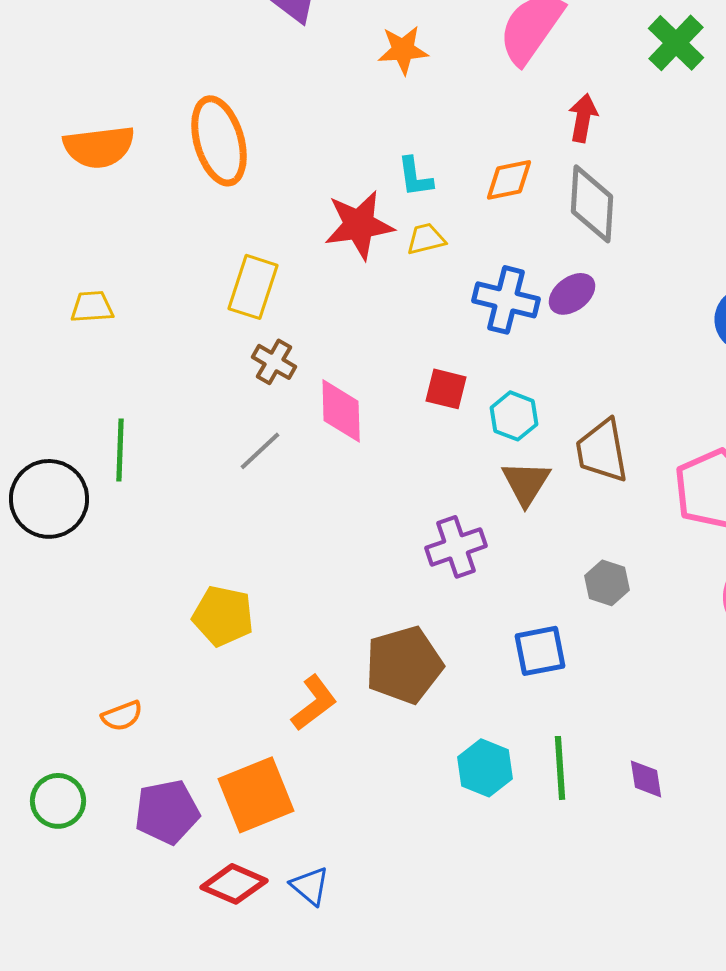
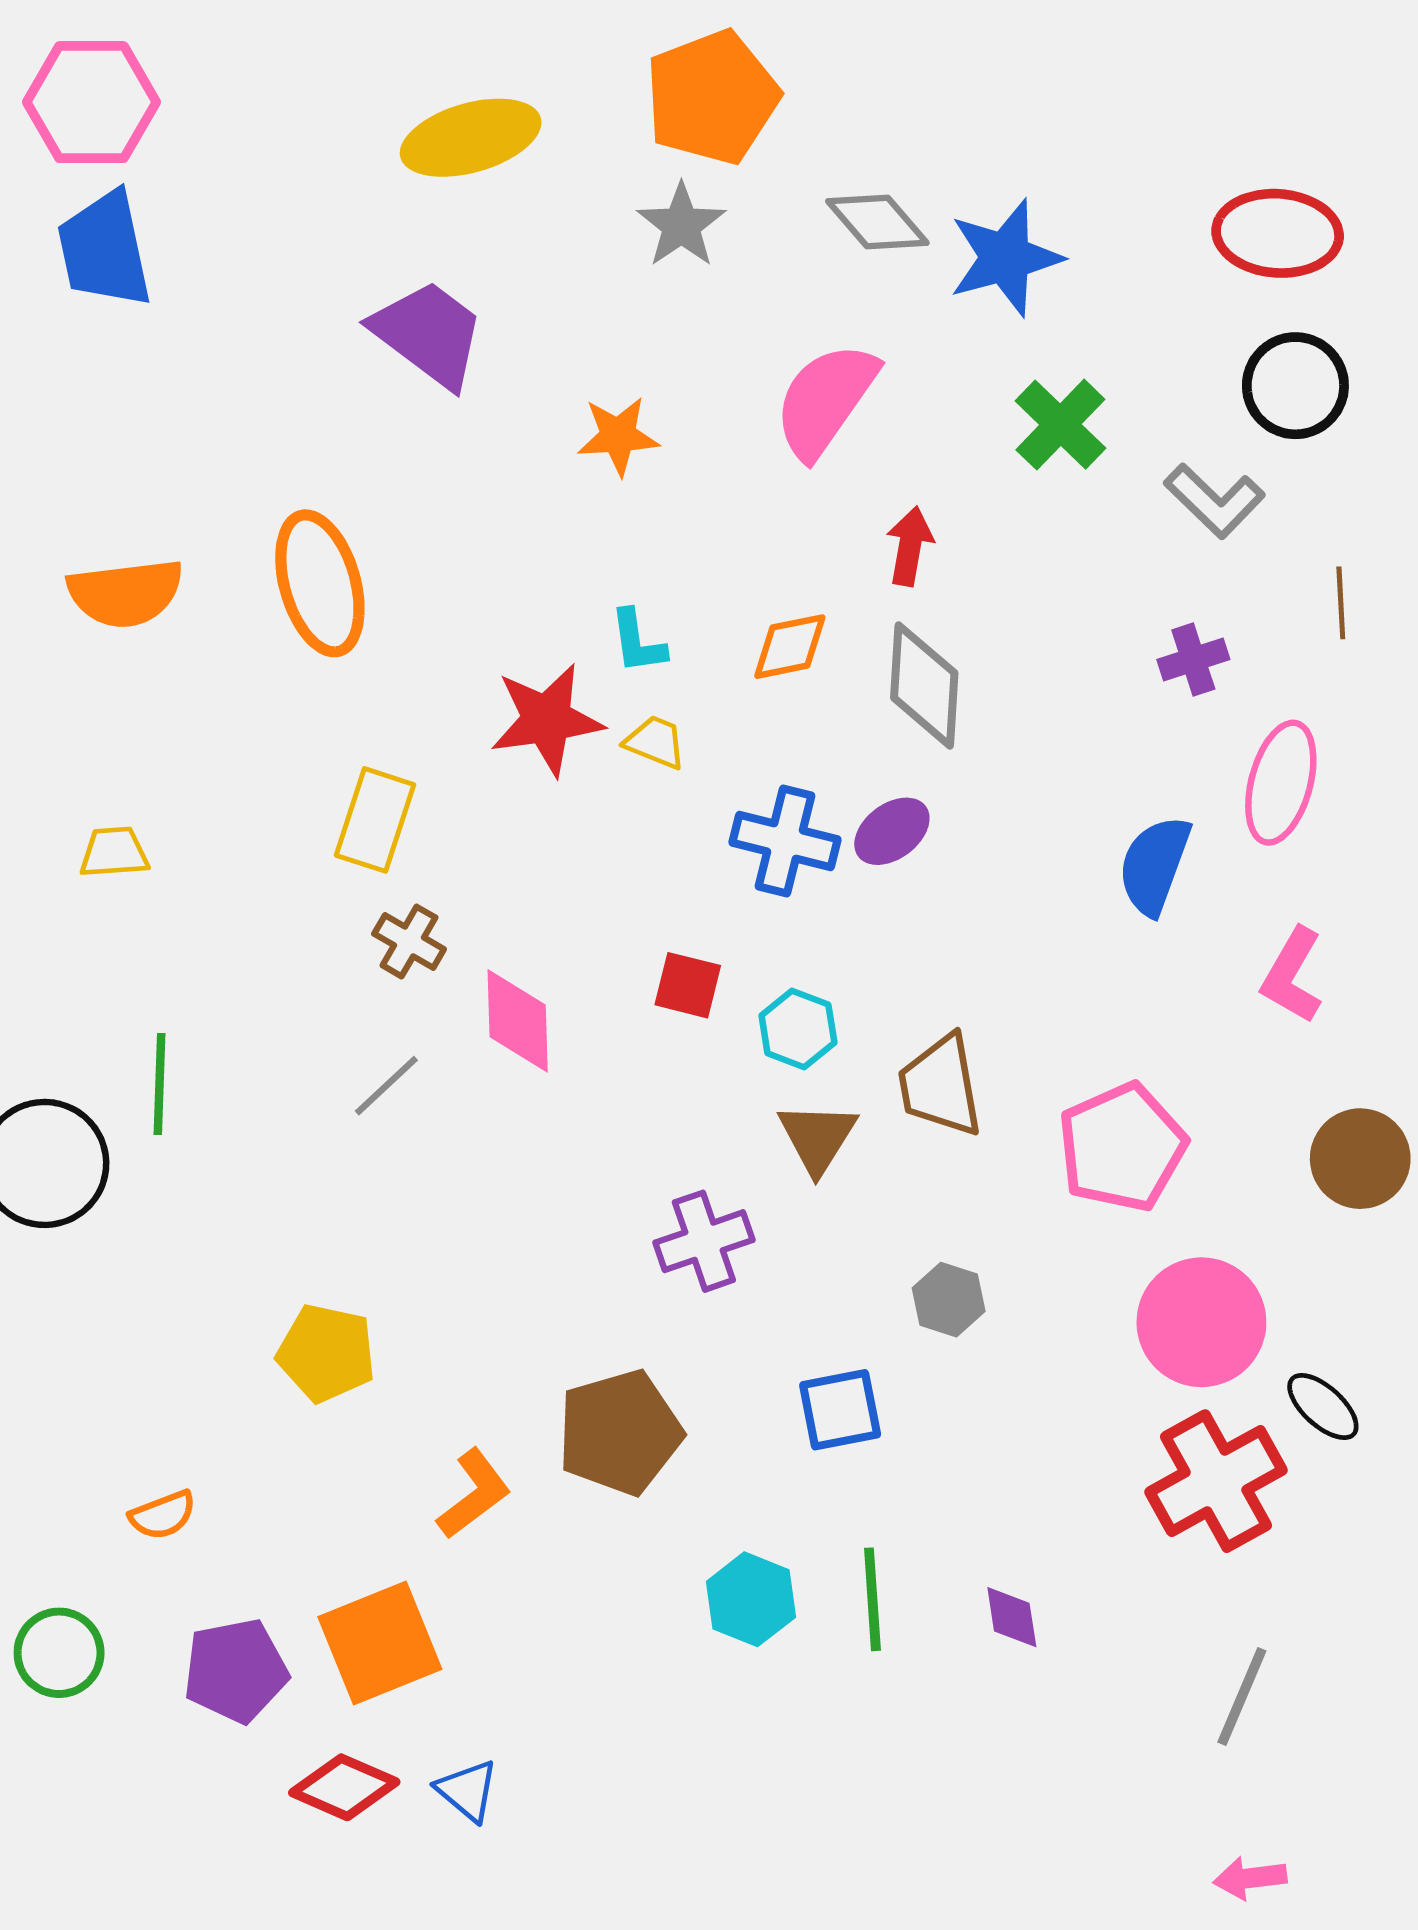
yellow trapezoid: (426, 239) -> (655, 742), turned 36

